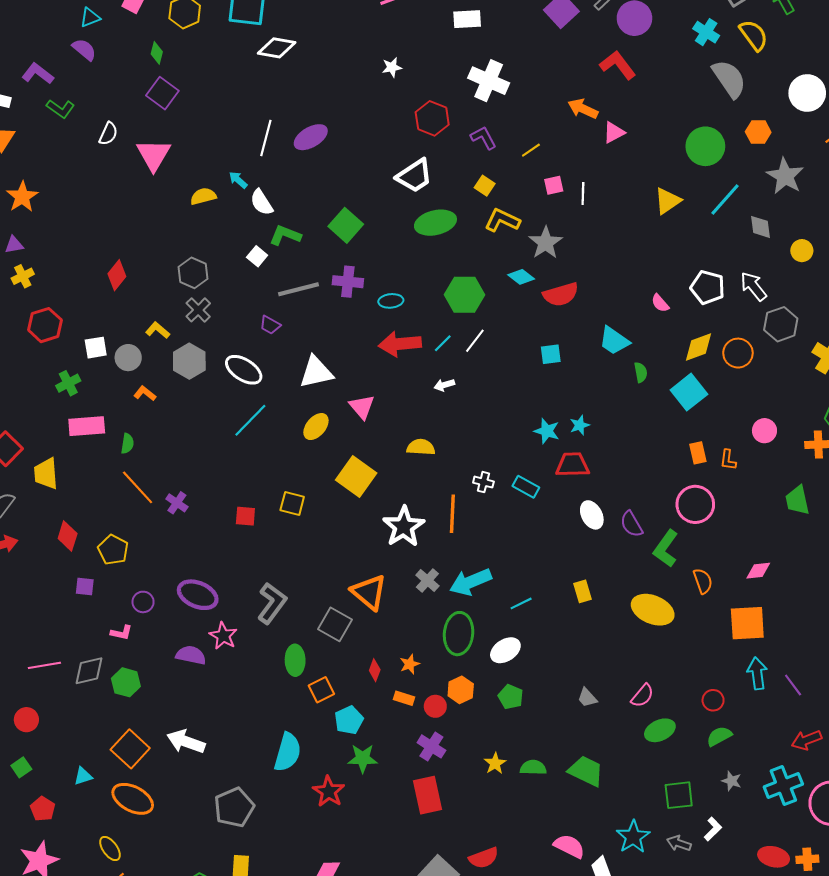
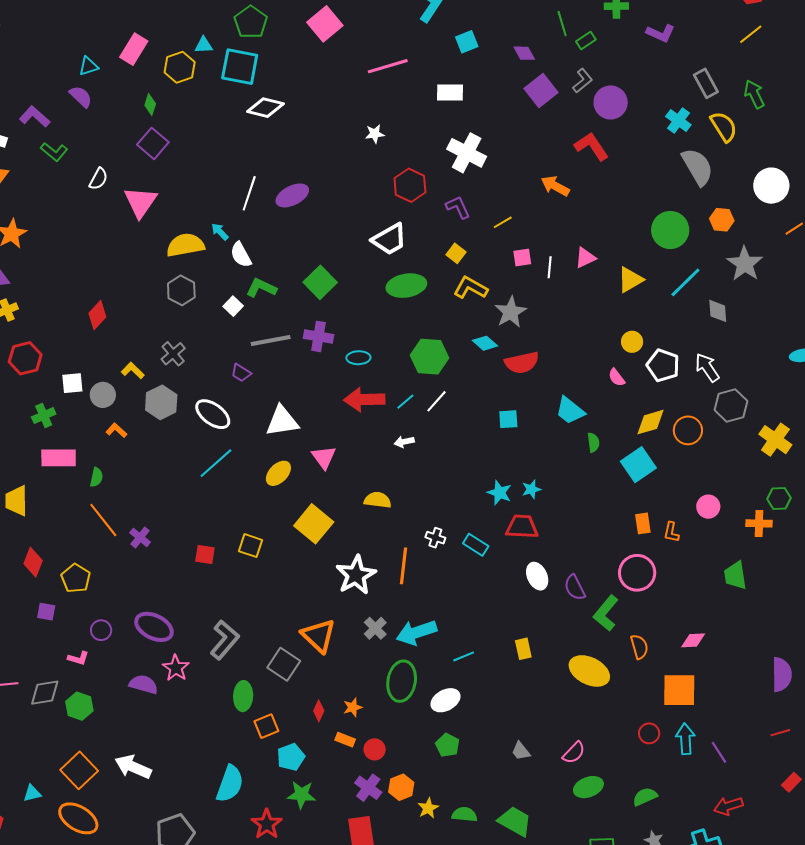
pink triangle: (614, 132) -> (585, 258), moved
yellow semicircle: (203, 196) -> (185, 245), size x1.5
yellow circle: (802, 251) -> (632, 342), moved
gray hexagon: (193, 273) -> (181, 290), moved
orange hexagon: (461, 690) -> (401, 787), moved
red circle: (713, 700) -> (649, 733), moved

